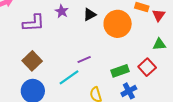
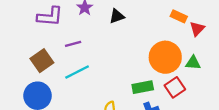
orange circle: (118, 24) -> (165, 57), moved
purple line: (84, 59) -> (73, 44), moved
cyan line: (69, 77) -> (77, 72), moved

